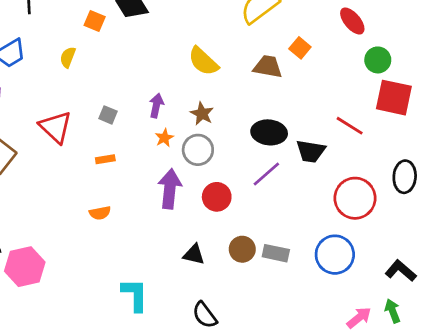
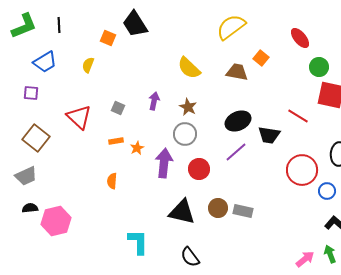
black ellipse: (269, 132) -> (238, 121), turned -30
orange star: (164, 138) -> (137, 148), moved
orange semicircle: (100, 213) -> (112, 181), turned 105
black triangle: (194, 255) -> (182, 212), size x1.6
blue circle: (335, 255) -> (327, 191), moved, size x0.6

